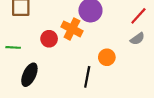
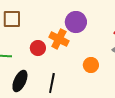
black line: (87, 77) -> (52, 83), moved

